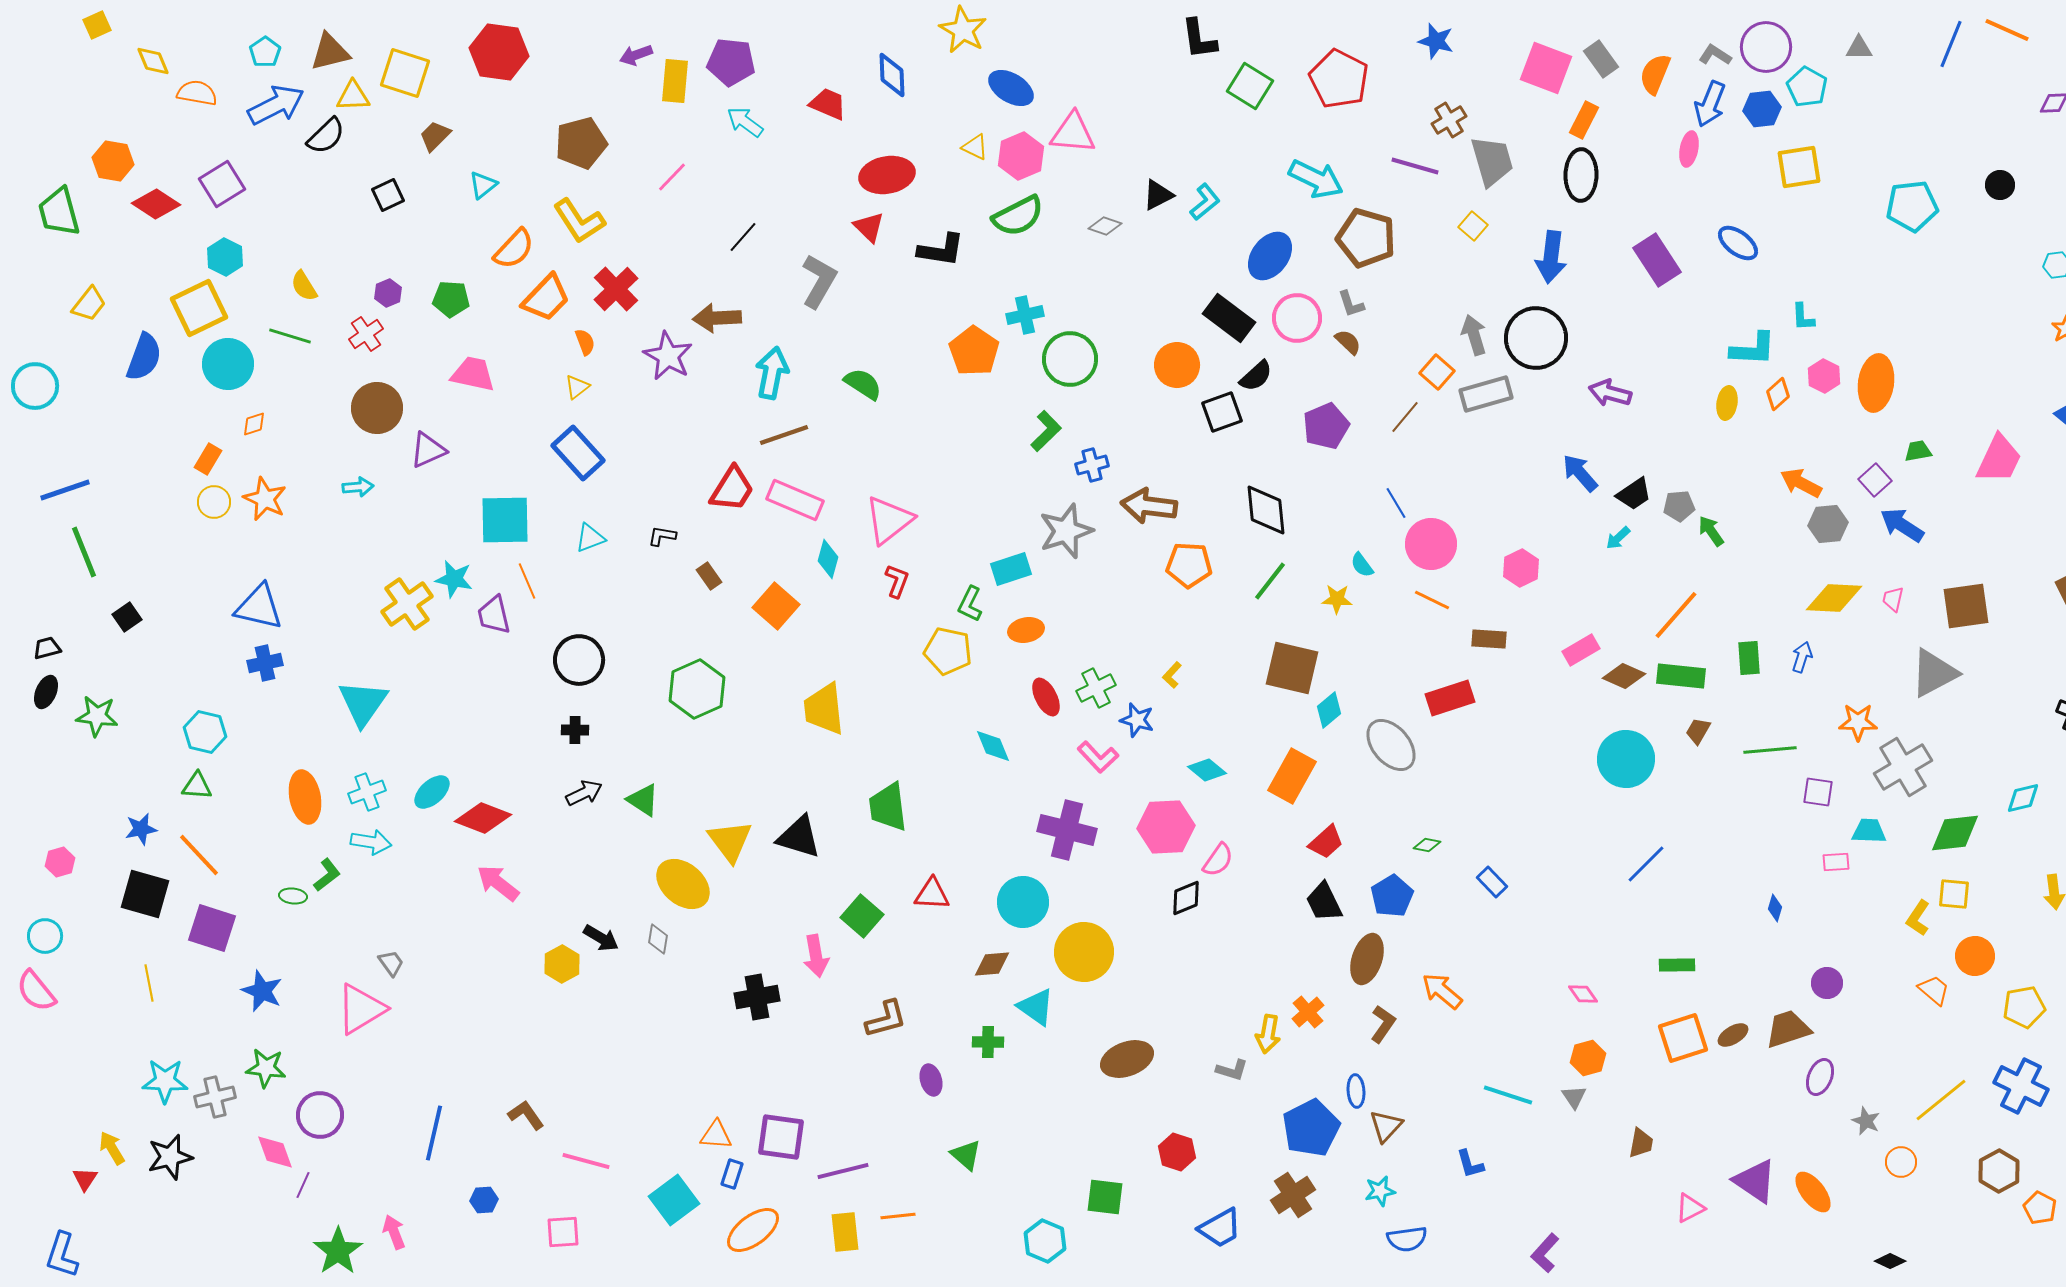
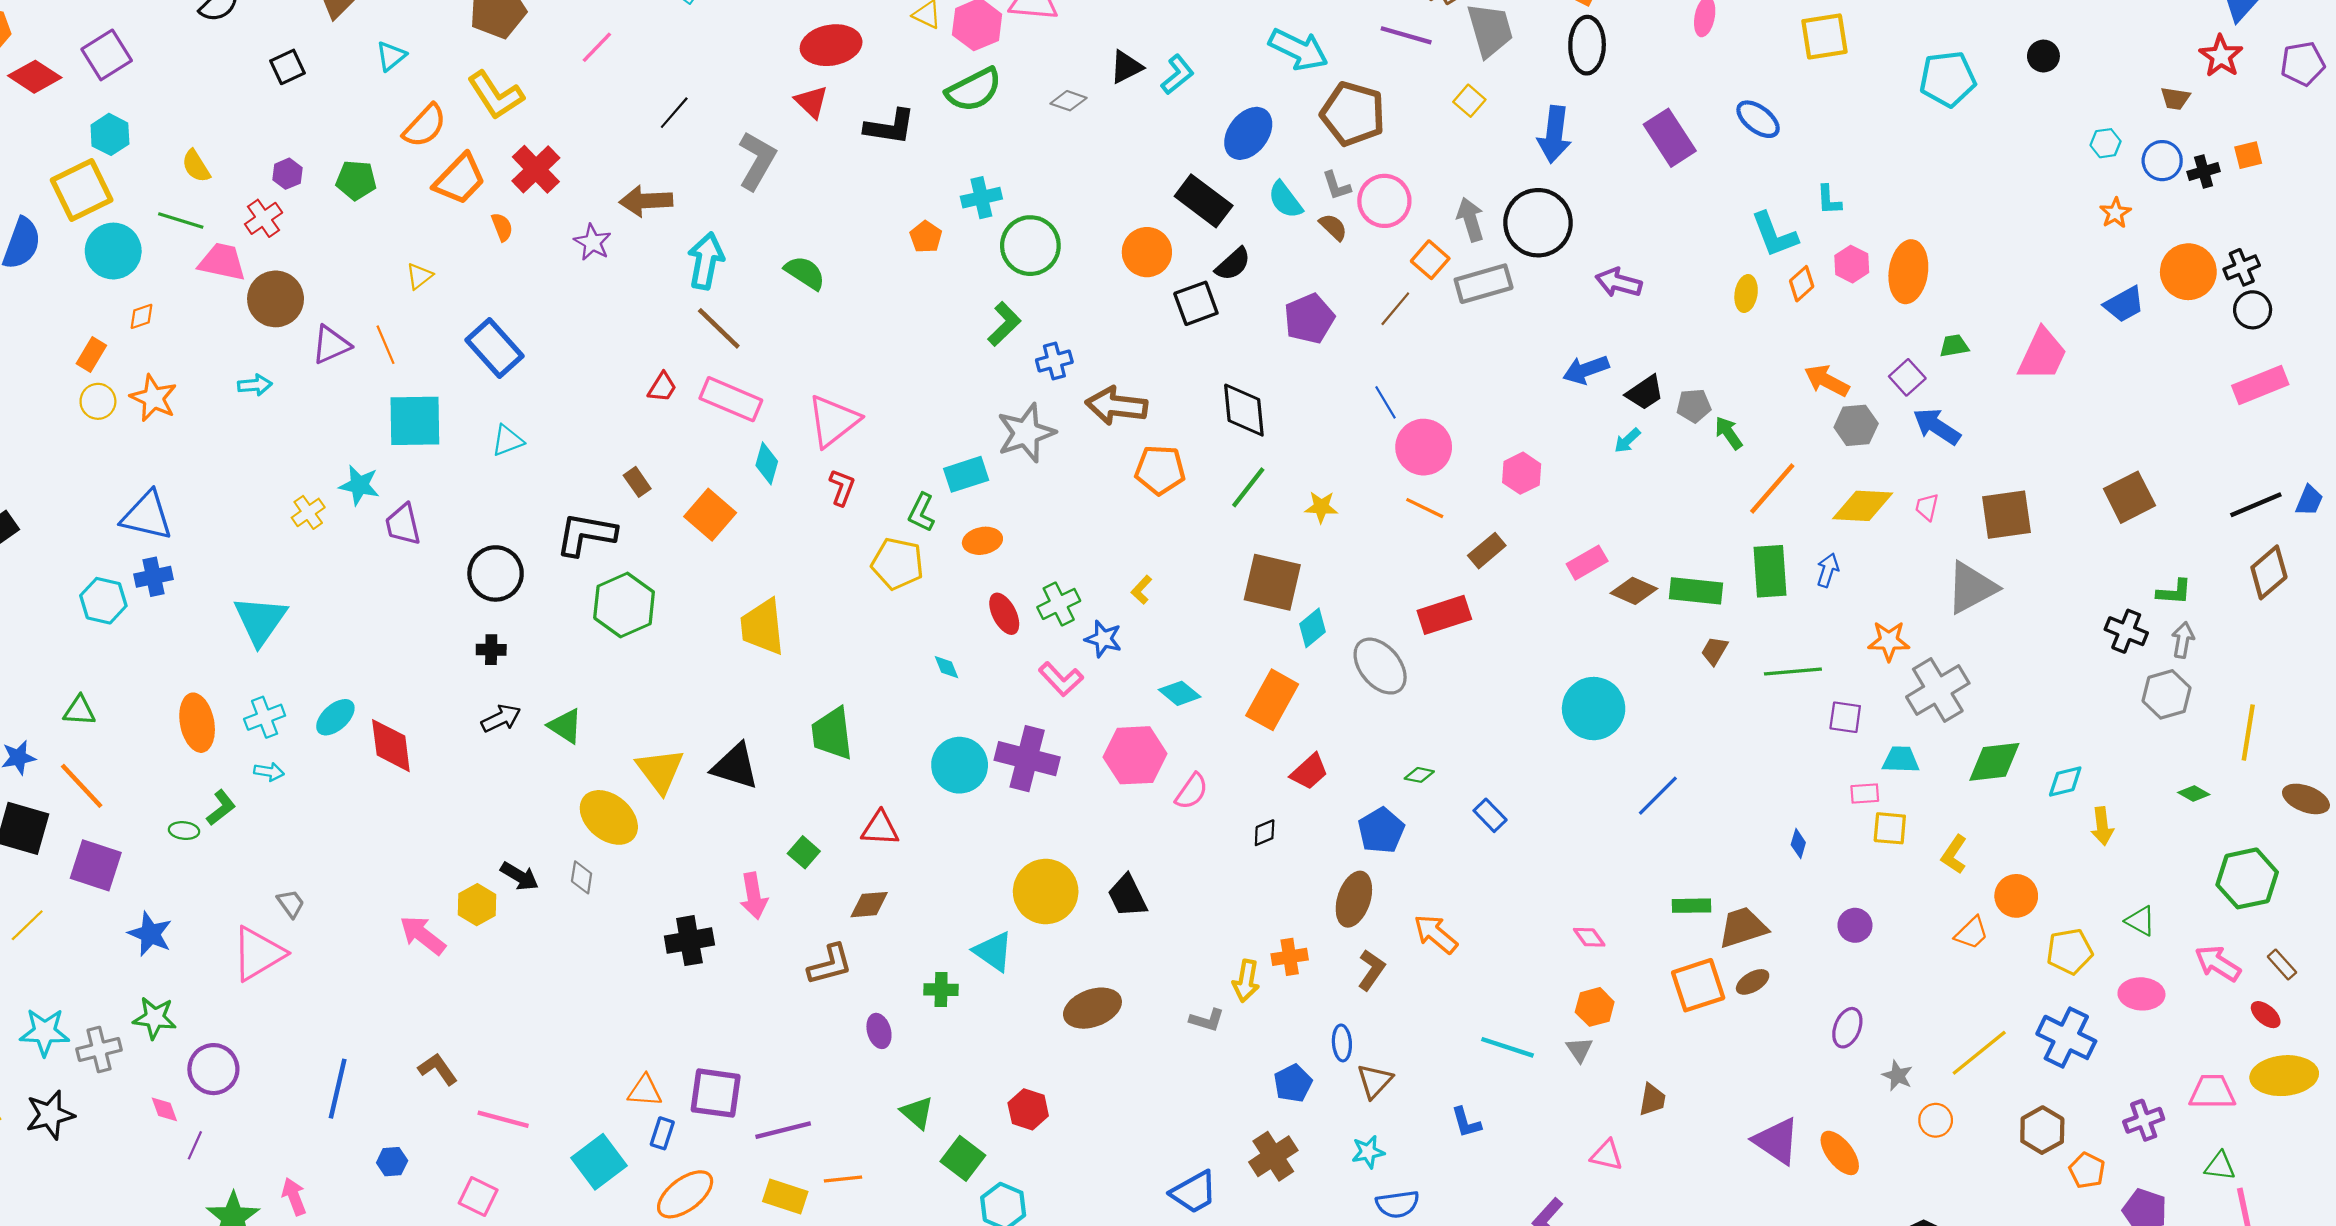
pink circle: (1297, 318) -> (1384, 201), moved
cyan L-shape: (1753, 349) -> (1774, 235), turned 66
orange pentagon: (974, 351) -> (926, 237), size x0.6
purple star: (668, 356) -> (592, 242), size x0.7
pink trapezoid: (473, 374) -> (222, 262), moved
yellow triangle: (577, 387) -> (419, 276), moved
brown line: (784, 435) -> (719, 328), turned 63
blue arrow: (1580, 473) -> (1586, 370), turned -69
red trapezoid: (732, 489) -> (662, 387), size x0.6
black L-shape: (662, 536) -> (586, 534), moved, size x2.0
cyan semicircle: (1362, 565) -> (1285, 200), moved, size x1.4
orange line: (527, 581) -> (386, 345), moved
yellow cross: (407, 604) -> (308, 512), size x0.6
orange line: (1676, 615) -> (1772, 488), moved
brown rectangle: (1489, 639) -> (1487, 551), turned -44
green rectangle: (1749, 658) -> (1770, 571), size x1.4
cyan hexagon: (205, 732) -> (103, 601), moved
cyan diamond: (993, 746) -> (947, 667), size x0.7
cyan circle: (1626, 759) -> (1594, 709), moved
cyan diamond: (2023, 798) -> (2065, 782), moved
red diamond: (483, 818) -> (391, 746), turned 62
cyan arrow: (371, 842) -> (269, 772), size x0.7
pink arrow: (498, 883) -> (423, 935), moved
yellow square: (1954, 894) -> (1890, 828), moved
black diamond: (1186, 898) -> (1265, 833), moved, size x0.7
cyan circle: (1023, 902) -> (960, 765), moved
black trapezoid: (1324, 902) -> (1127, 896), moved
green square: (862, 916) -> (804, 852), size x0.7
brown diamond: (992, 964) -> (869, 905), moved
yellow line: (149, 983) -> (27, 925), turned 57
orange trapezoid: (1934, 990) -> (1972, 933), turned 96
orange cross: (1308, 1012) -> (1290, 957), turned 32
brown trapezoid: (1788, 1029) -> (1743, 927), moved
blue pentagon: (1311, 1128) -> (1293, 1083), size x0.6
pink diamond: (275, 1152) -> (164, 1109), size x0.7
red hexagon: (1177, 1152) -> (1028, 1109), moved
green square: (1105, 1197) -> (963, 1158), moved, turned 30
pink triangle: (1690, 1208) -> (1607, 1155), moved, turned 40
pink square: (563, 1232) -> (478, 1197), turned 30
yellow rectangle: (845, 1232) -> (785, 1197), turned -66

